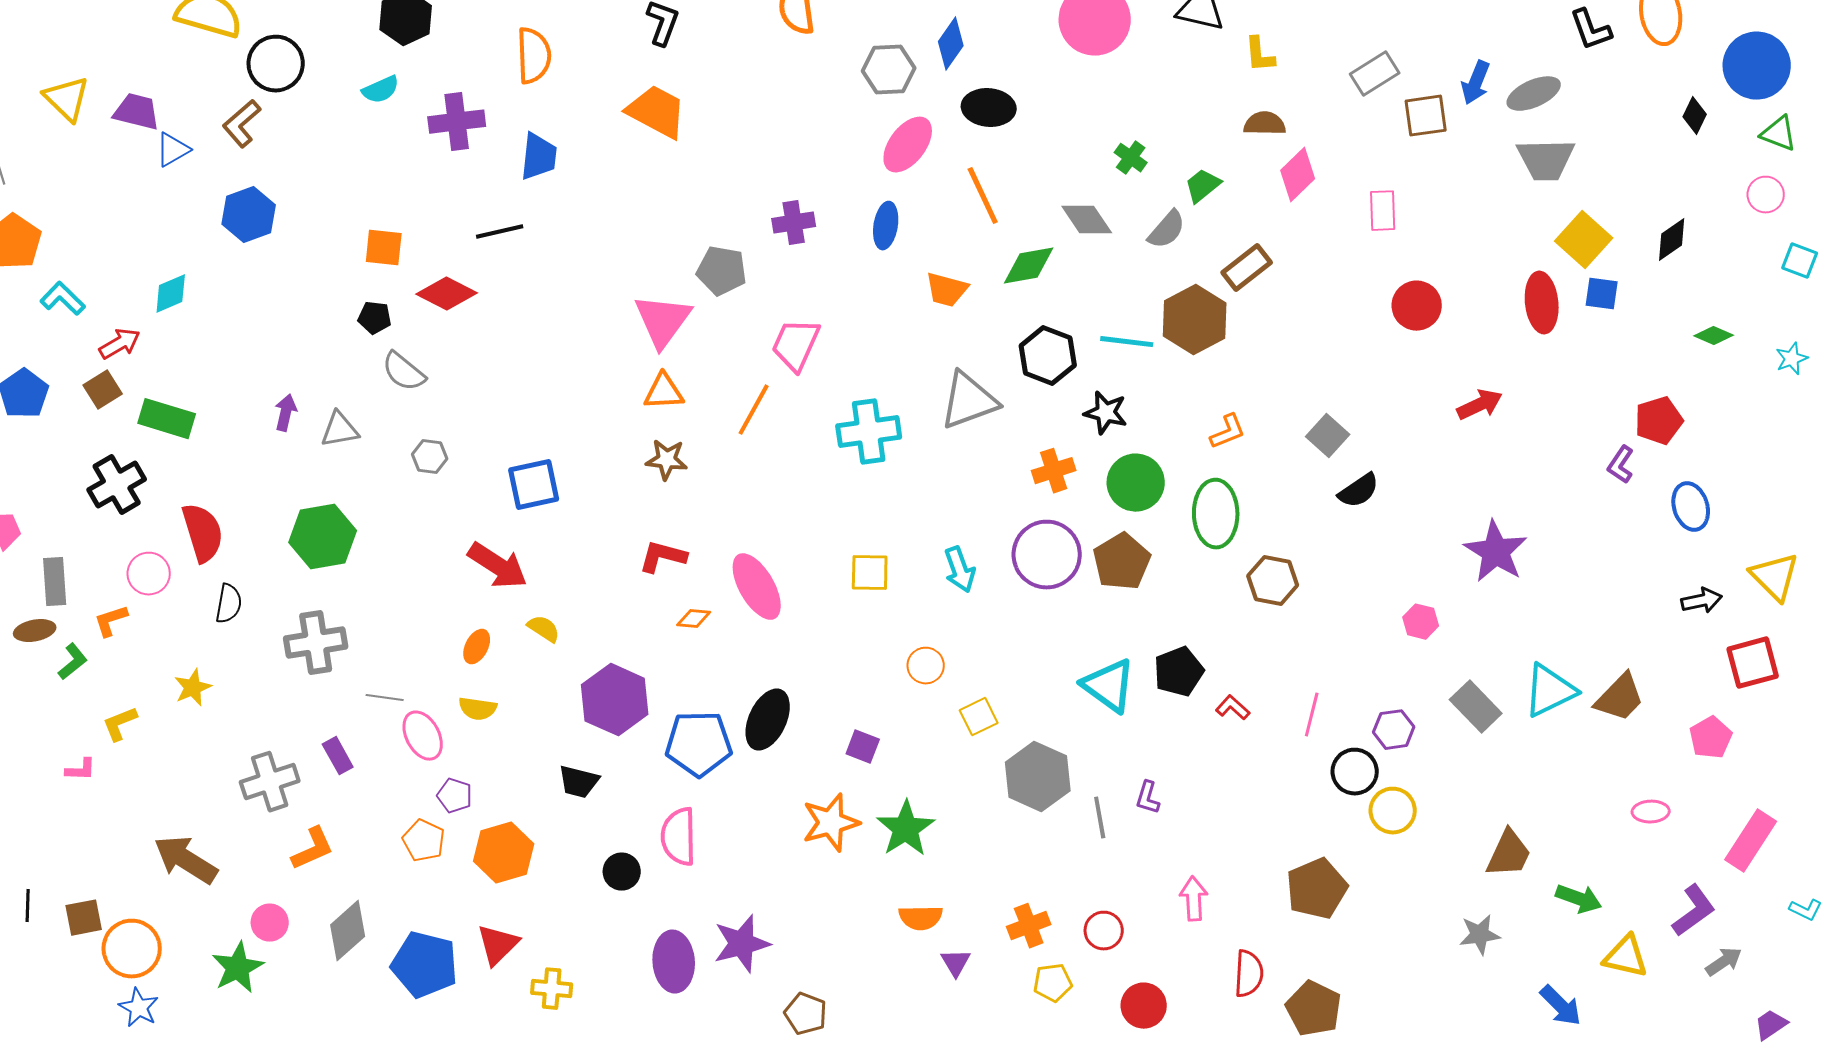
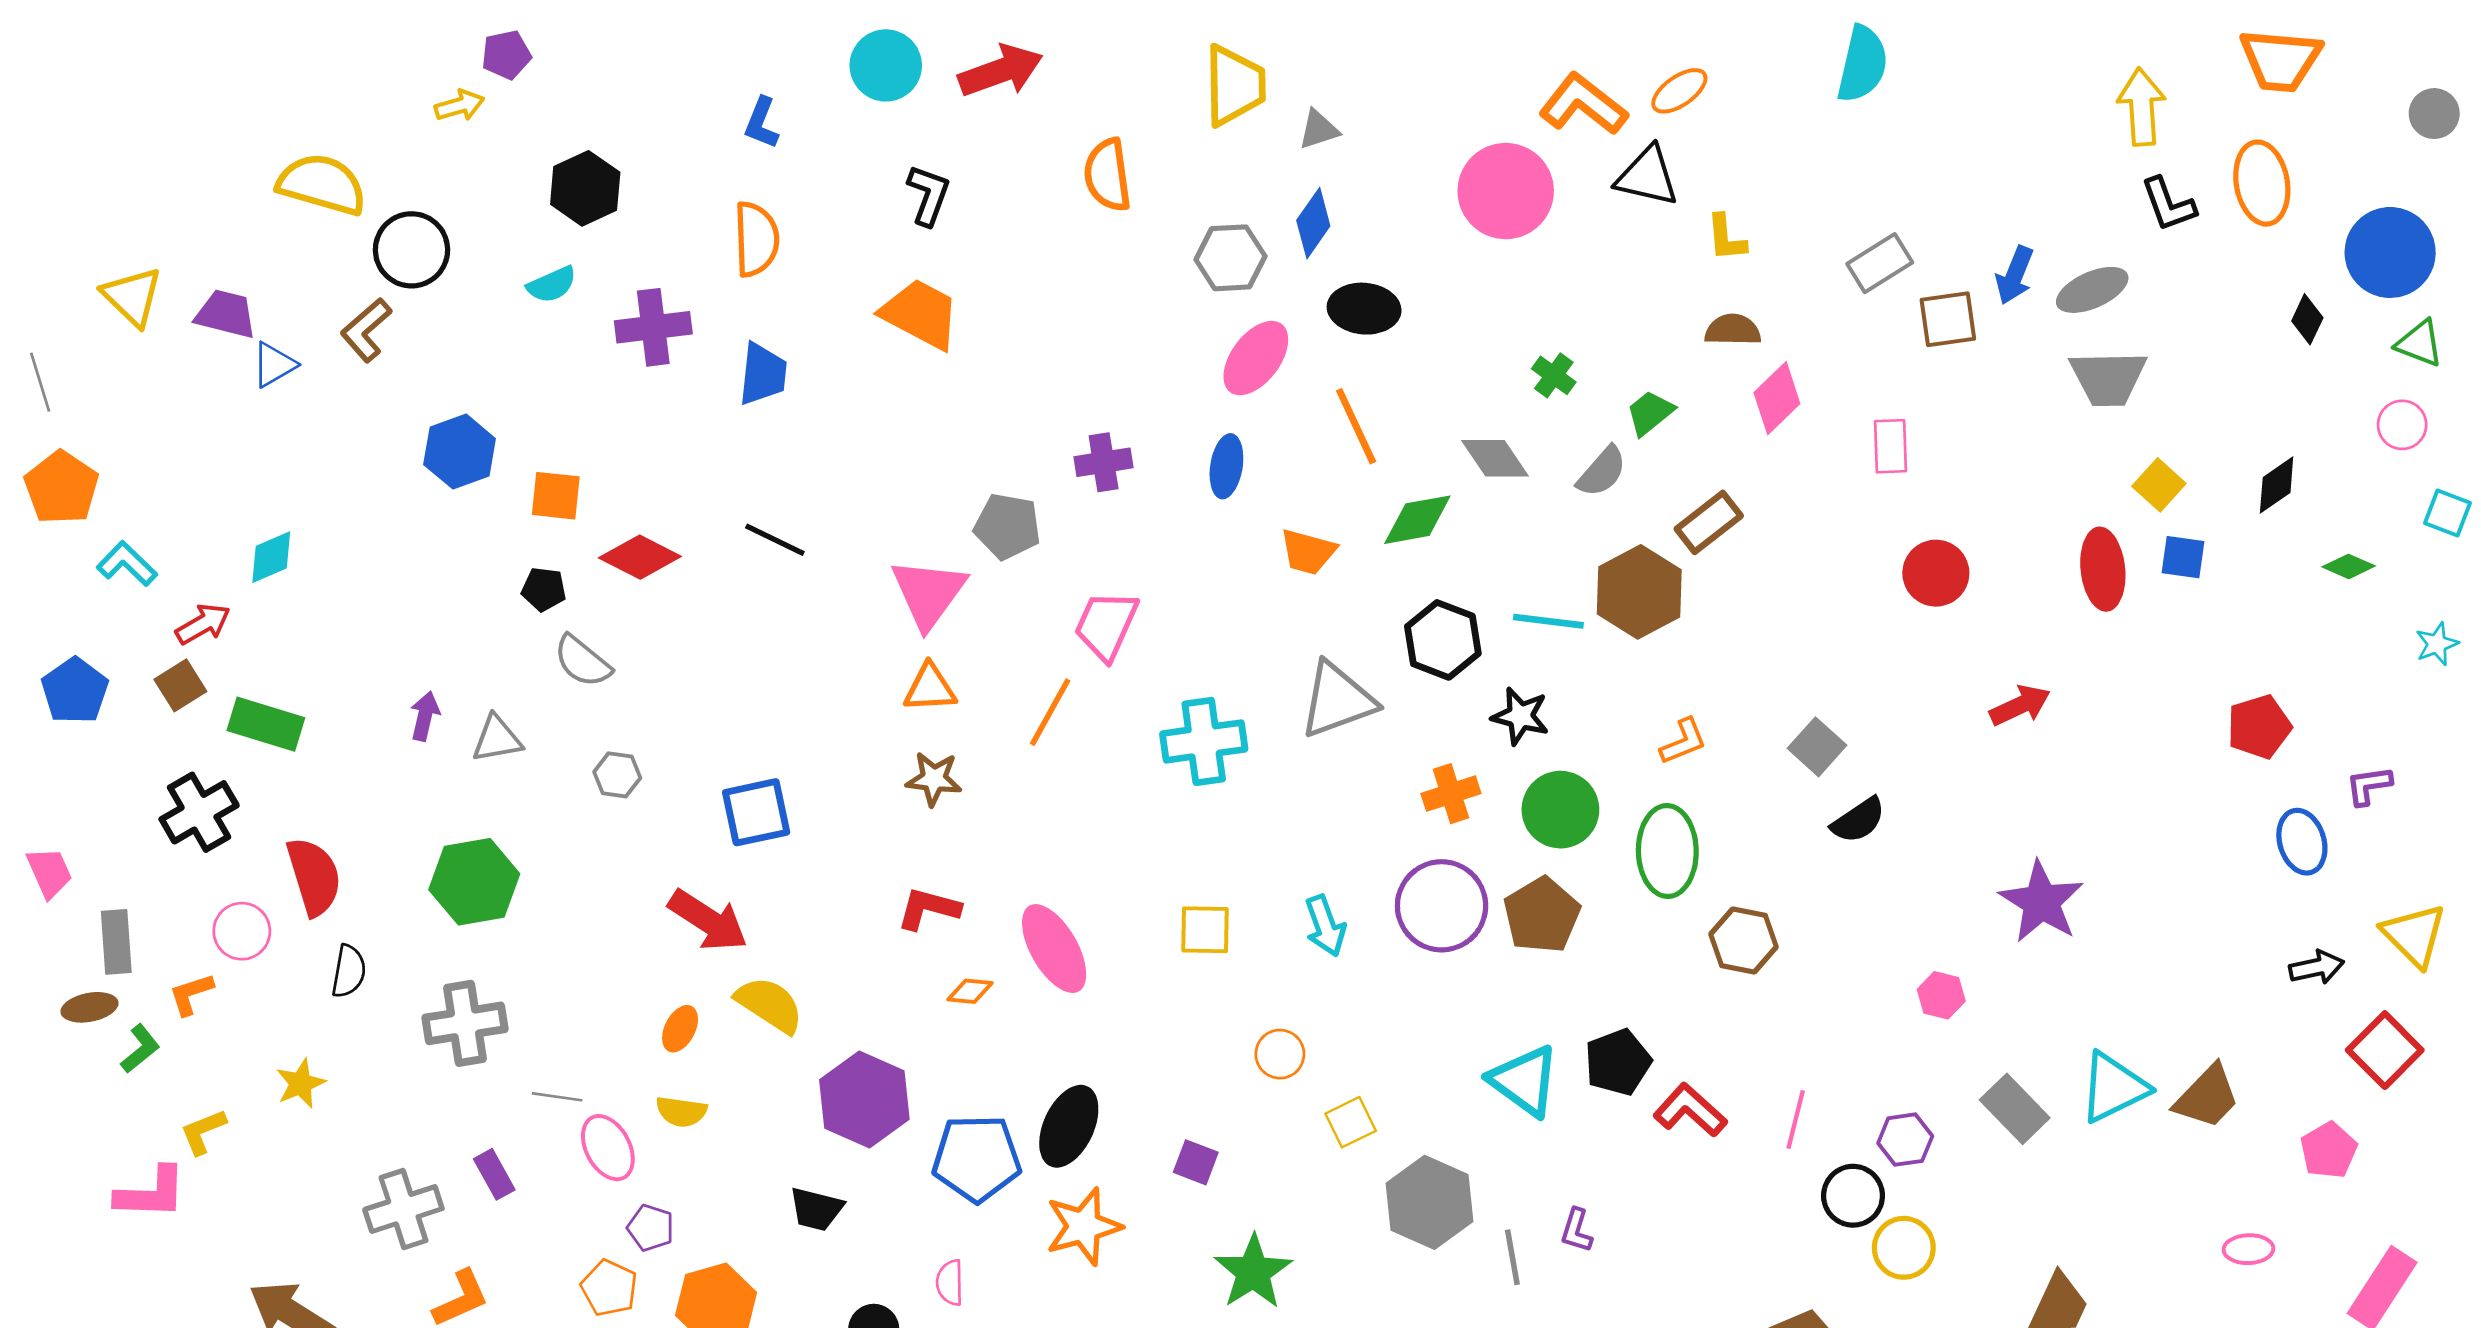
blue hexagon: (249, 215) -> (460, 452), moved
black line: (500, 232) -> (775, 540), moved, turned 39
yellow square: (1584, 240) -> (2159, 485), size x0.7
green diamond: (1714, 336) -> (2349, 566), moved
purple L-shape: (1621, 465) -> (2369, 786), moved, turned 48
yellow semicircle: (544, 629) -> (770, 1005), size x1.6
red square: (1753, 663) -> (2385, 1050), turned -30
red L-shape: (1233, 708) -> (1690, 1110), size x1.6
pink L-shape: (81, 770) -> (151, 1193), size x1.8
orange star: (831, 823) -> (1083, 1226), moved
pink semicircle: (679, 837) -> (950, 1283), size x0.6

